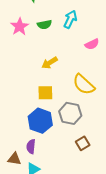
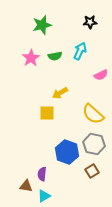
yellow square: (45, 93) -> (47, 113), moved
gray hexagon: (70, 113) -> (94, 144), moved
blue hexagon: (40, 121) -> (67, 152), moved

